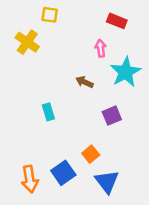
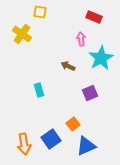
blue triangle: (107, 182) -> (86, 146), turned 45

